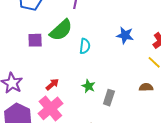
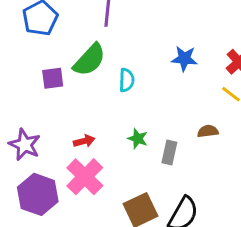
red arrow: (52, 84) -> (84, 141), turned 32
brown semicircle: (146, 87) -> (208, 131), moved

